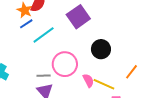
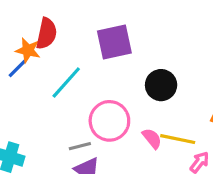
purple square: (78, 17) -> (114, 42), turned 35
blue line: (26, 24) -> (17, 68), moved

